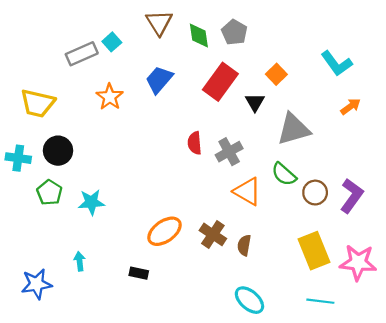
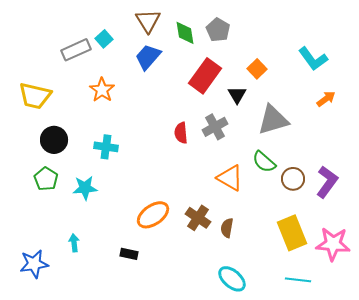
blue trapezoid: (159, 80) -> (148, 57), moved
gray cross: (229, 152) -> (215, 127), moved
cyan cross: (18, 158) -> (106, 147), moved

